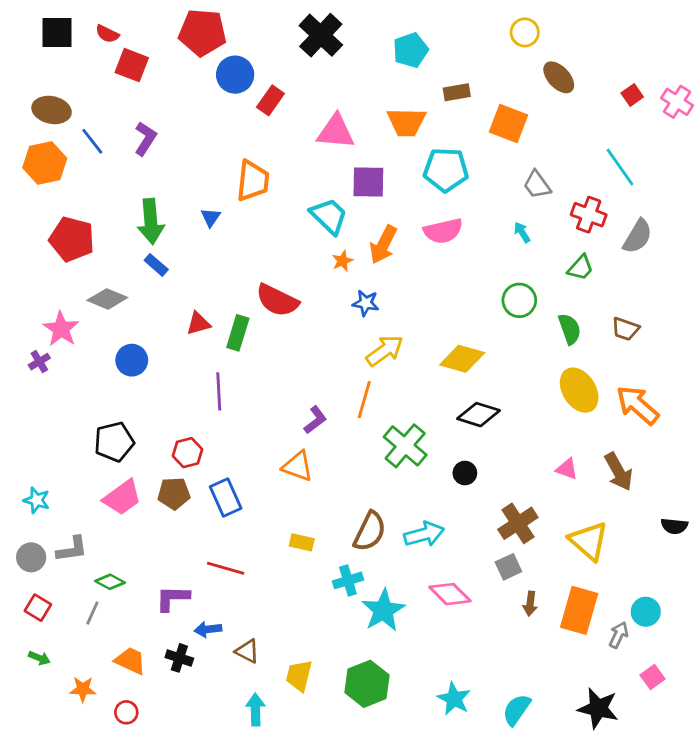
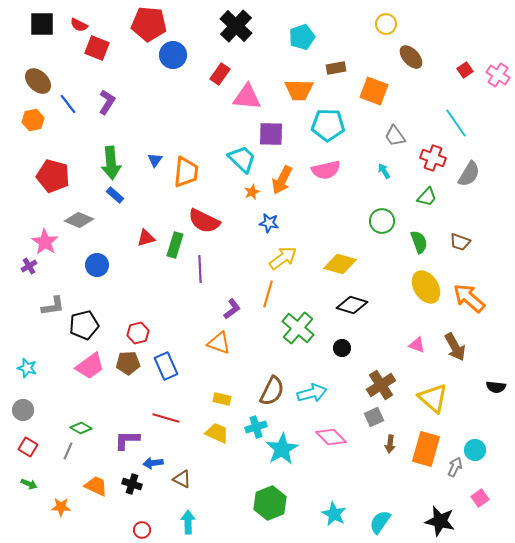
red rectangle: (270, 100) -> (220, 74), moved
brown ellipse: (52, 110) -> (38, 81), turned 32
orange hexagon: (45, 163) -> (33, 120), size x0.7
orange trapezoid: (253, 181) -> (186, 172), moved
purple line: (219, 391) -> (200, 269), moved
gray L-shape: (72, 549) -> (53, 306), moved
yellow trapezoid: (299, 676) -> (217, 433), moved, turned 100
red circle: (126, 712) -> (142, 530), moved

